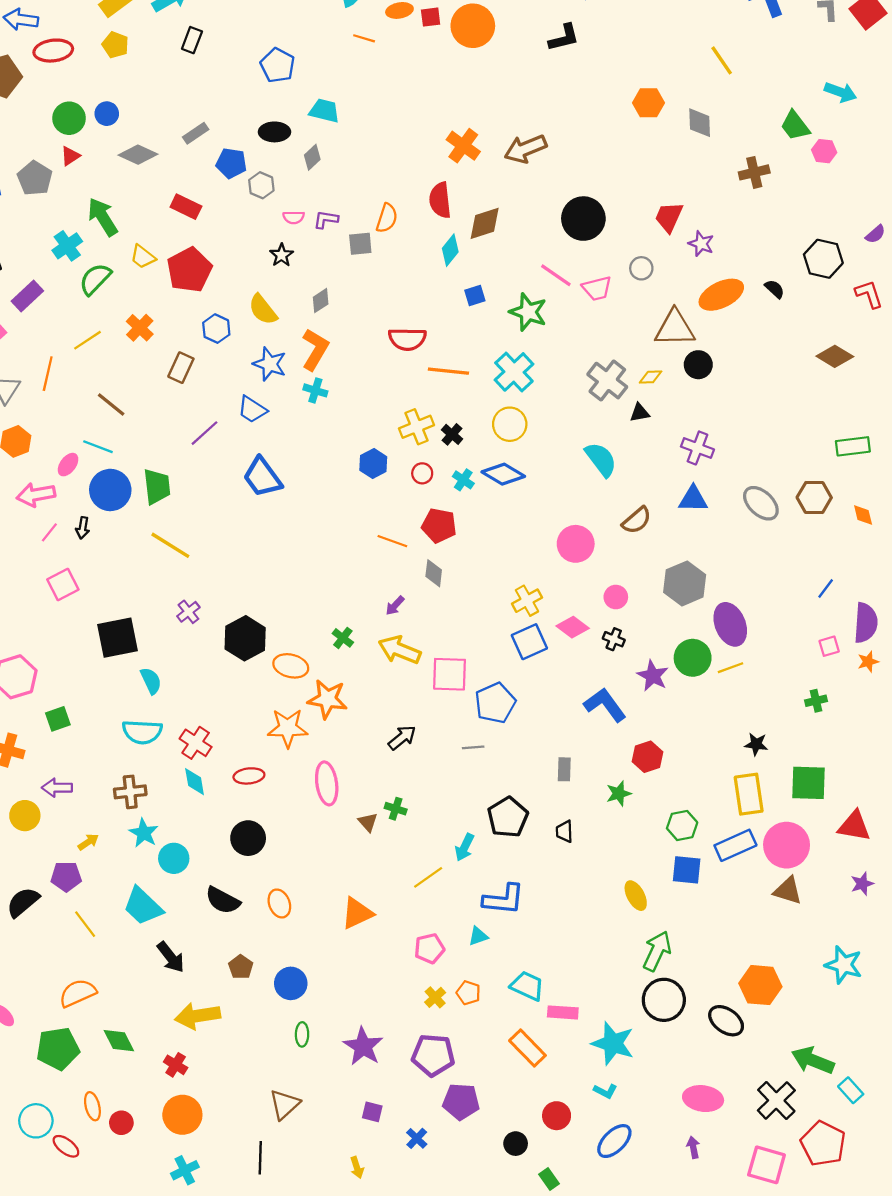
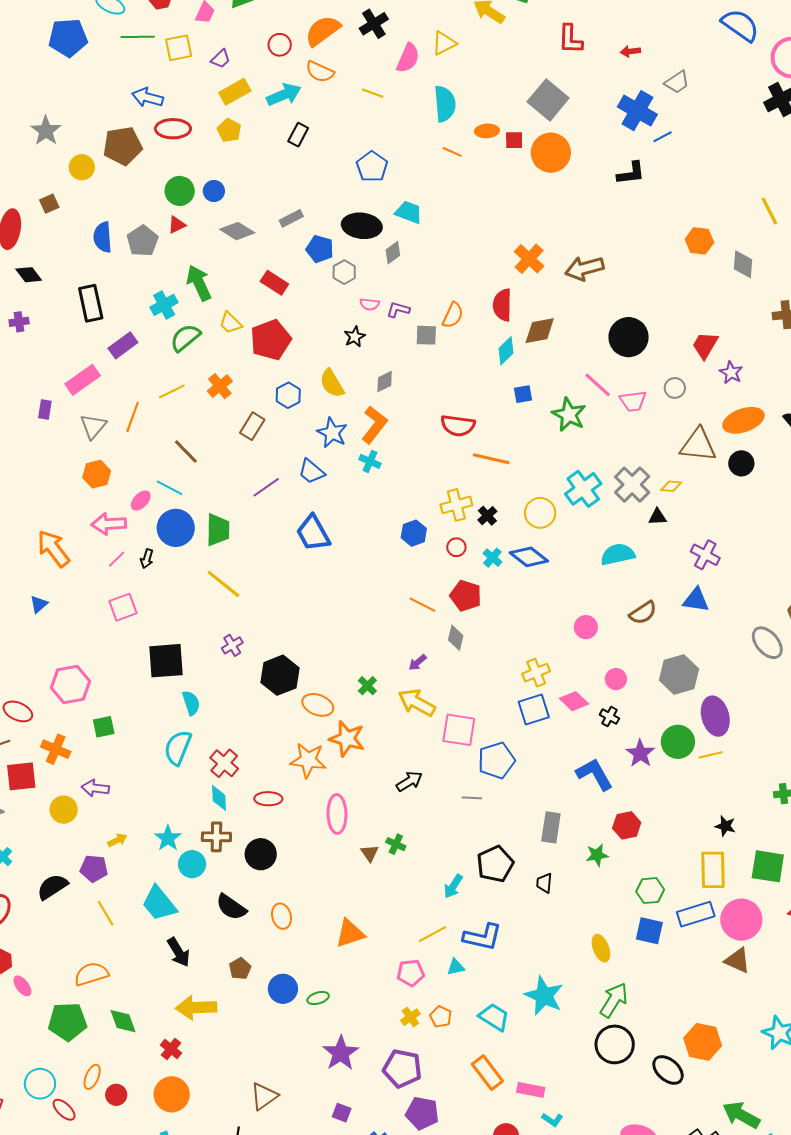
black ellipse: (274, 132) -> (362, 226), size x1.4
black circle: (698, 365) -> (741, 463), moved
cyan cross: (514, 372) -> (583, 489), moved
cyan semicircle: (601, 459) -> (618, 554), turned -72
gray ellipse: (761, 503) -> (767, 643), moved
pink circle: (576, 544) -> (586, 627), size x0.7
cyan semicircle: (142, 732) -> (178, 748), turned 102
gray rectangle: (564, 769) -> (551, 827), size x1.4
brown cross: (130, 792) -> (216, 837), moved
yellow line: (428, 877) -> (432, 934), moved
pink rectangle: (563, 1012) -> (531, 1090), moved
green ellipse: (302, 1034) -> (318, 998), moved, turned 65
cyan star: (613, 1043) -> (544, 996), moved
orange ellipse: (92, 1106) -> (92, 1077), turned 30

